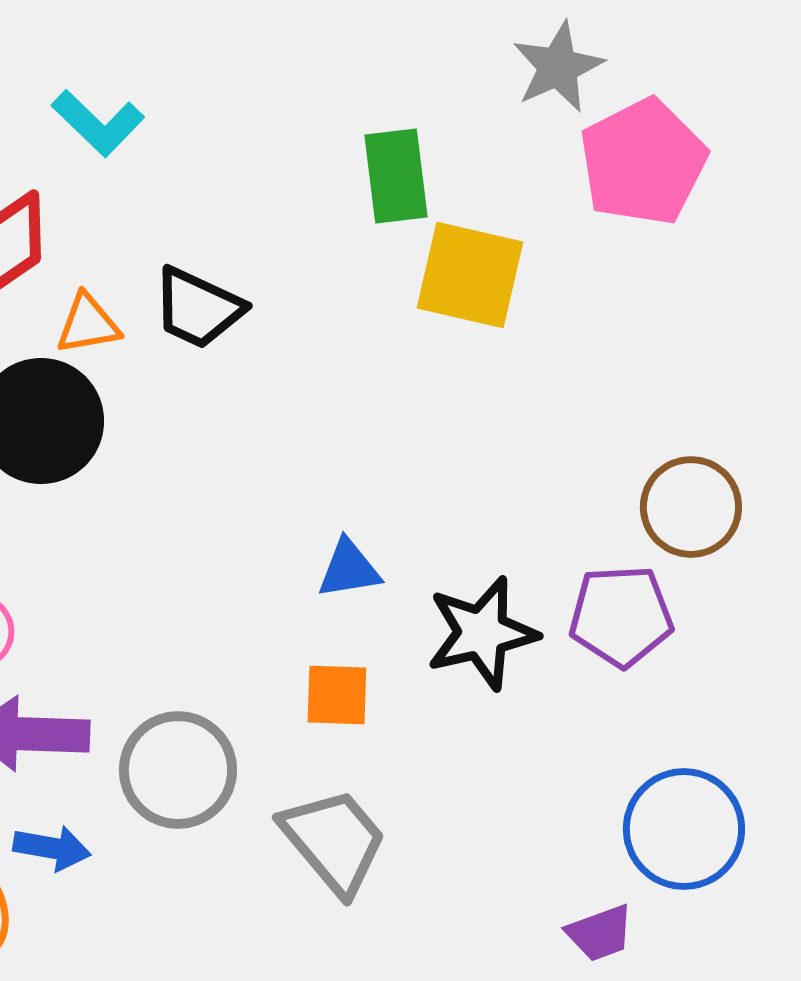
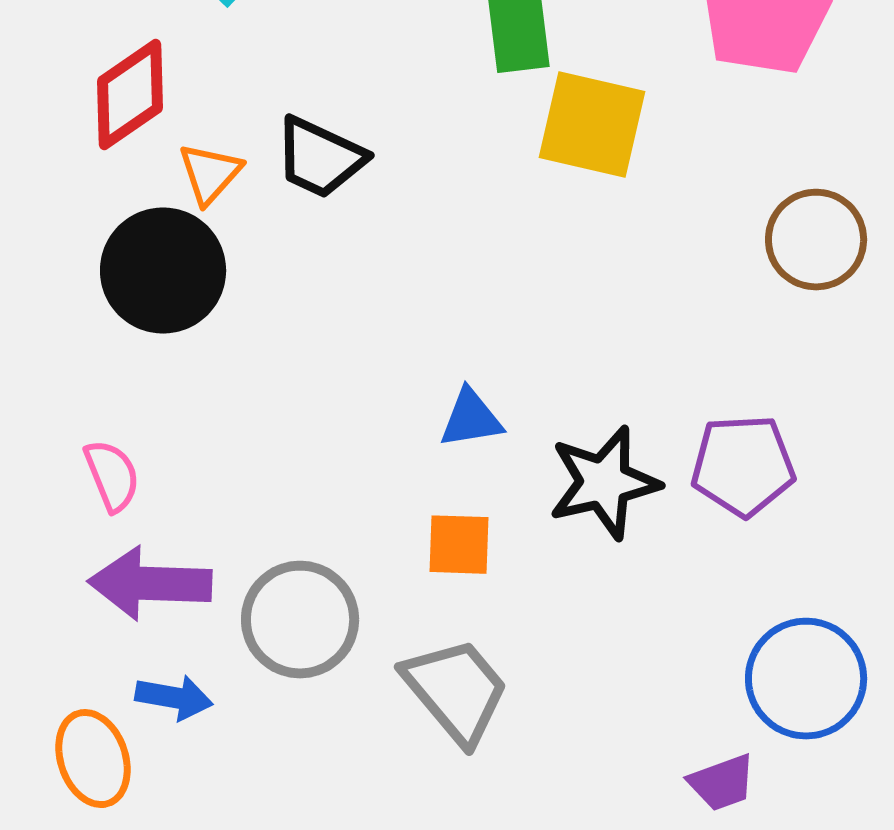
orange triangle: (88, 324) -> (210, 174), turned -38
brown circle: (691, 507) -> (816, 240), moved

